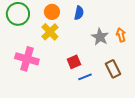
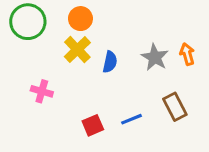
blue semicircle: (79, 13) -> (110, 62), moved
pink cross: (27, 59) -> (42, 91), size x0.6
red square: (74, 62) -> (93, 125), moved

